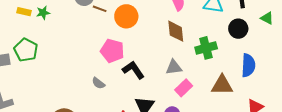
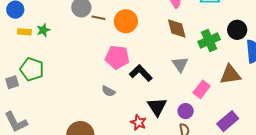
black circle: (238, 29) -> (237, 30), moved
gray triangle: (174, 67) -> (180, 64), turned -48
pink rectangle: (184, 88) -> (202, 89), moved

